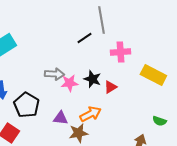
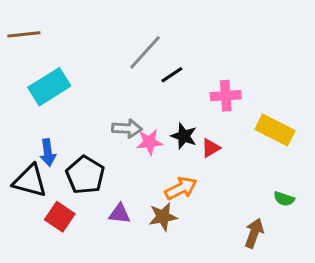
gray line: (101, 20) -> (145, 52), moved, turned 52
purple triangle: (60, 118) -> (120, 214), moved

